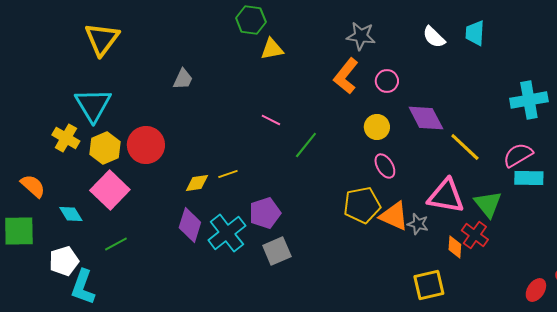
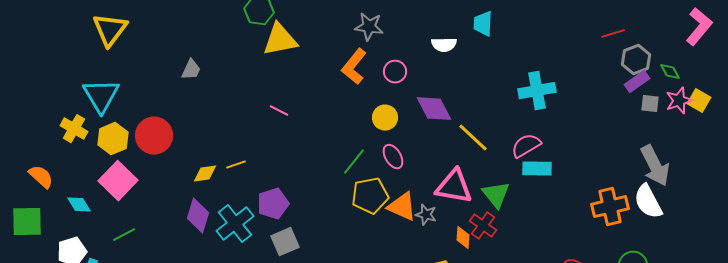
white semicircle: (434, 37) -> (444, 45), moved, turned -45
yellow triangle: (272, 49) -> (280, 40), size x1.5
green line: (306, 145) -> (354, 162), moved

